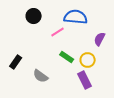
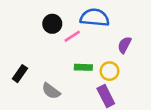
black circle: (34, 16) -> (52, 24), moved
green rectangle: (67, 57) -> (83, 67), turned -32

